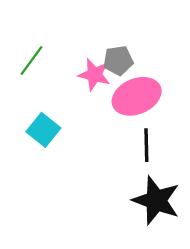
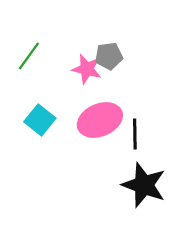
pink ellipse: (137, 96) -> (100, 120), moved

